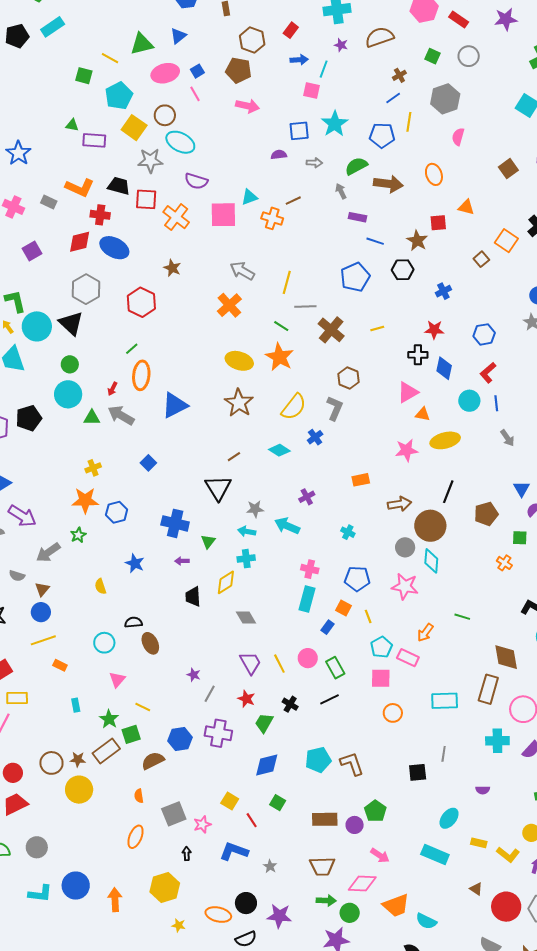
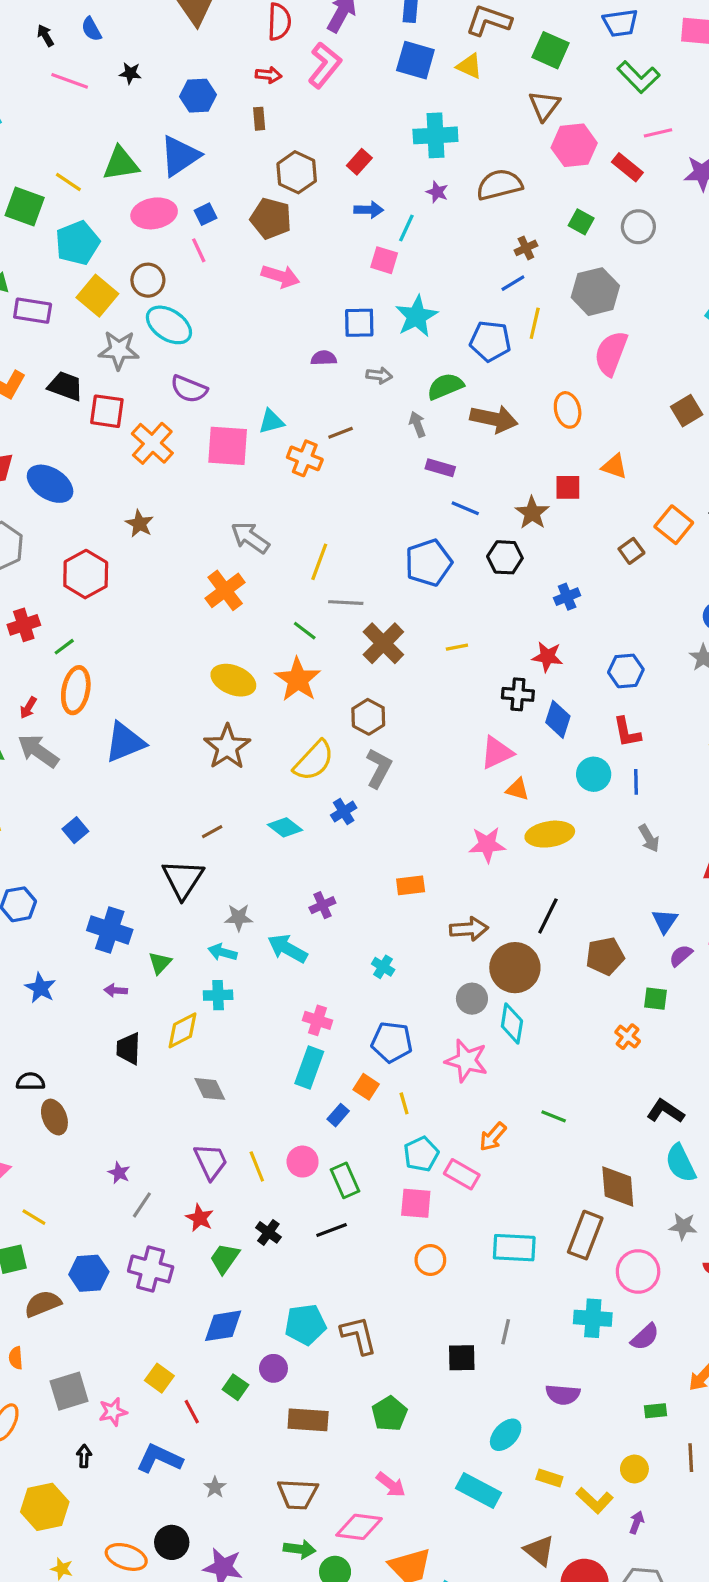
blue triangle: (178, 36) -> (180, 156), size x1.6
green square: (84, 76) -> (25, 206), size x1.4
pink semicircle: (458, 137) -> (611, 353), size x1.6
red cross: (100, 215) -> (24, 625), moved, turned -30
red L-shape: (488, 373) -> (627, 732), turned -65
brown hexagon: (348, 378) -> (368, 717), moved
purple semicircle: (483, 790) -> (563, 1395), size x1.5
purple circle: (355, 825) -> (273, 1368), moved
brown triangle: (476, 889) -> (539, 1551), size x1.5

